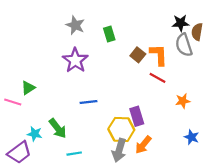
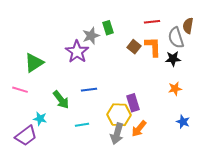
black star: (181, 23) -> (173, 59), moved
gray star: (75, 25) -> (91, 36), moved, turned 30
red line: (158, 78) -> (152, 22), moved, turned -35
green triangle: (28, 88) -> (34, 63), moved, size x1.5
green arrow: (58, 128) -> (61, 100), moved
cyan line: (74, 154) -> (82, 125), moved

